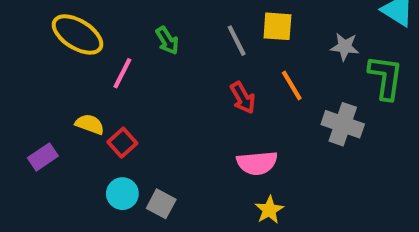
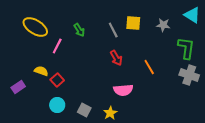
gray star: (345, 47) -> (163, 25), moved
orange line: (292, 85) -> (149, 67), moved
gray cross: (343, 124) -> (189, 75), moved
gray square: (161, 204) -> (84, 110), moved
yellow star: (269, 210) -> (110, 113), moved

